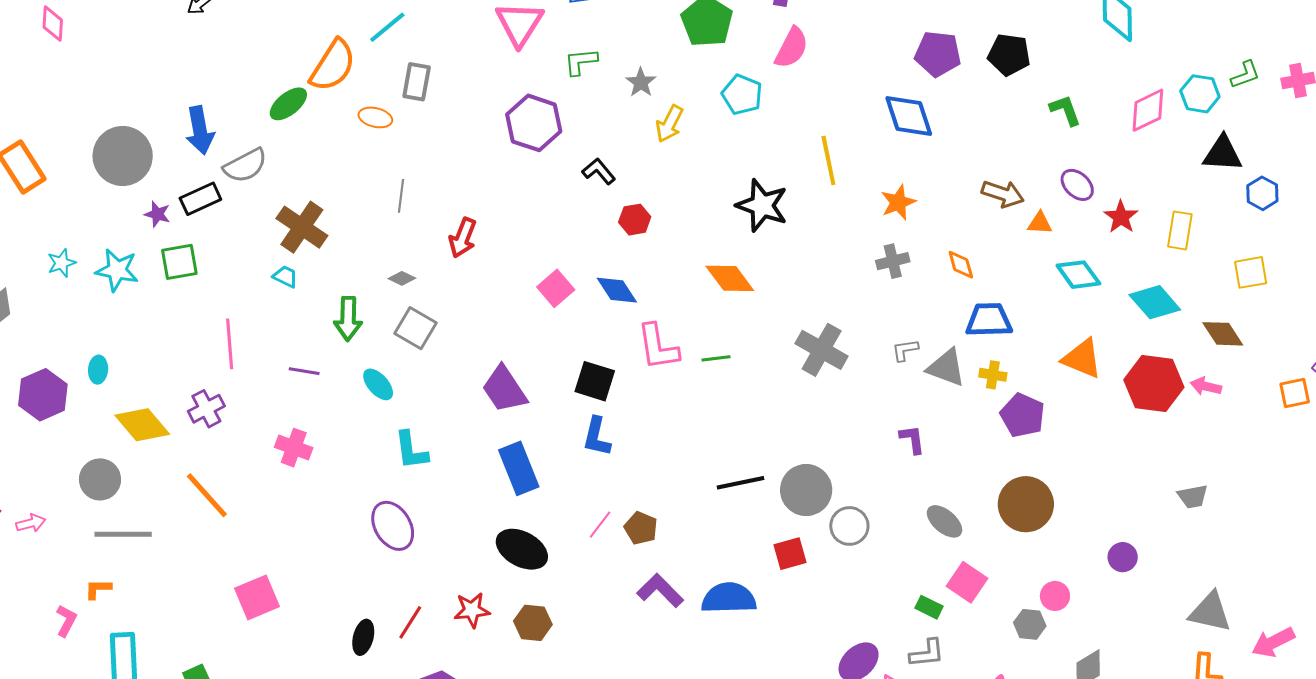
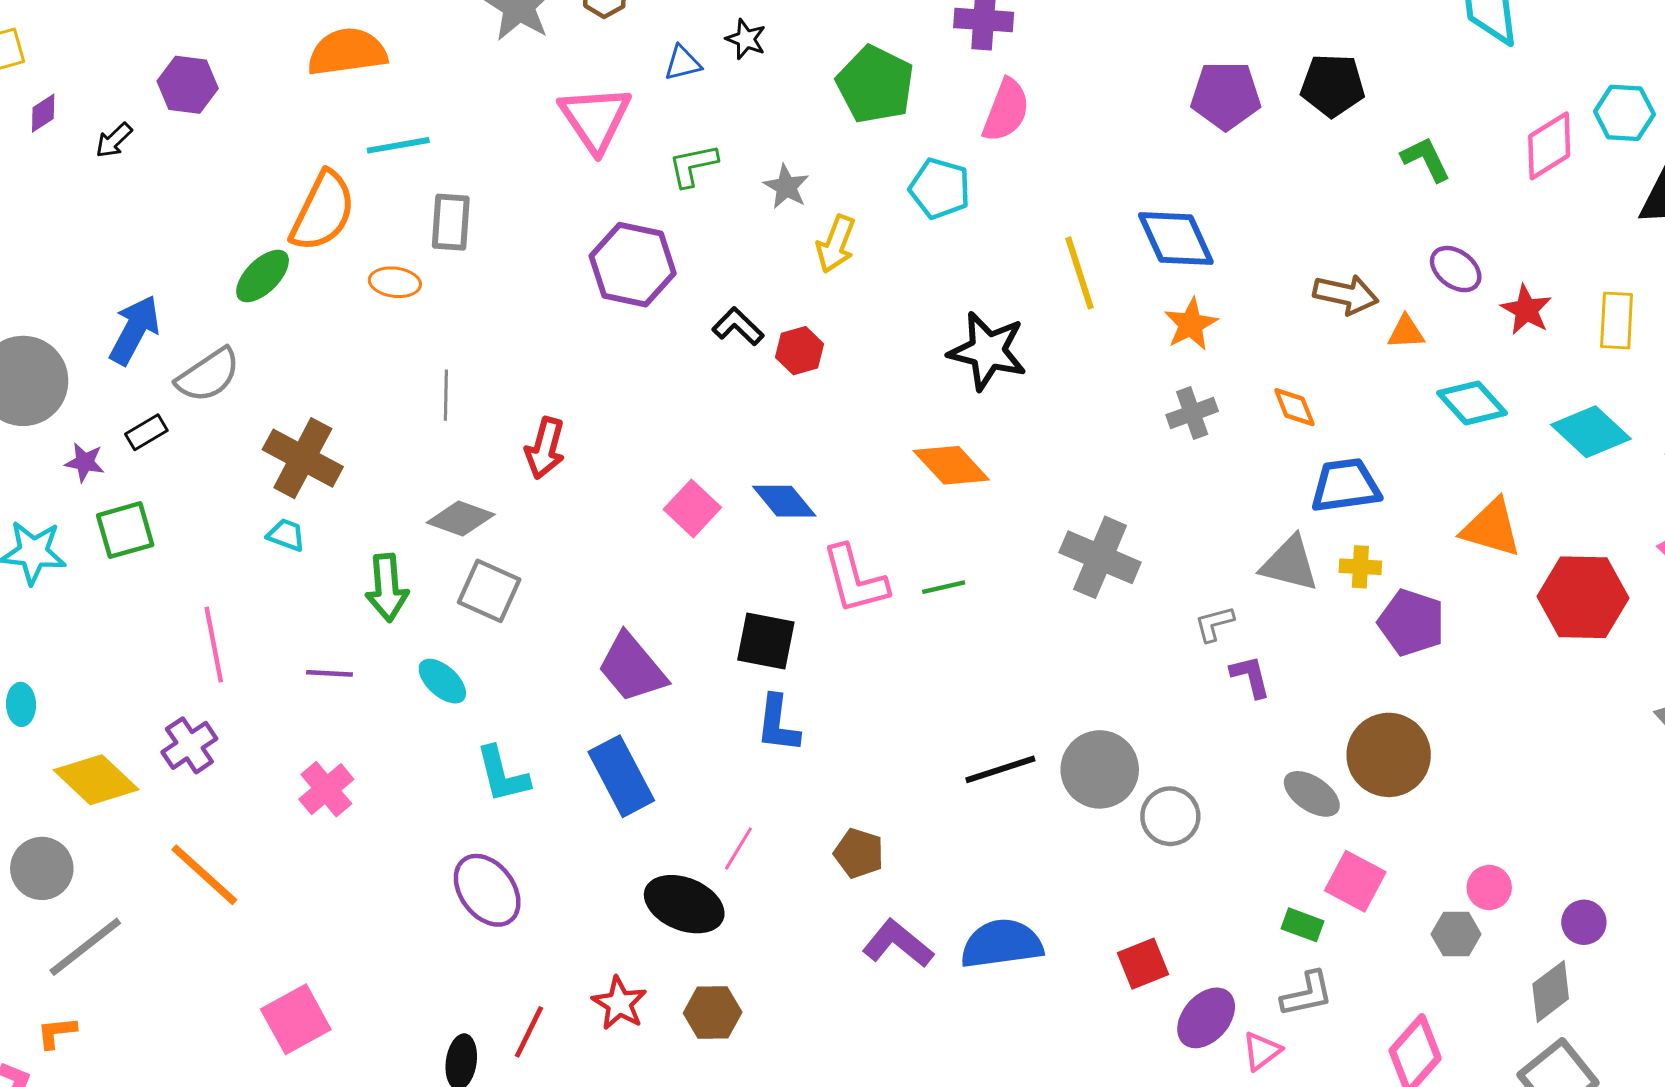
cyan line: (387, 27) -> (398, 145), turned 36
blue diamond: (909, 116) -> (1176, 238), moved
blue arrow: (200, 130) -> (135, 330), turned -135
black rectangle: (200, 199) -> (146, 432), size x0.7
red hexagon: (635, 220) -> (800, 351), moved
gray diamond: (402, 278) -> (461, 519), size x1.6
gray L-shape: (905, 350) -> (1214, 624), moved
red hexagon: (1154, 384) -> (1583, 597), moved
pink cross: (294, 448) -> (326, 789), turned 36
blue rectangle: (519, 468) -> (621, 776), moved
brown circle: (1026, 504) -> (1389, 755), moved
pink line: (600, 525) -> (738, 849), moved
gray line: (123, 534) -> (85, 947), turned -32
red square: (790, 554) -> (1143, 964), moved
purple circle: (1123, 557) -> (1584, 922), moved
red star: (472, 610) -> (619, 1003), turned -30

